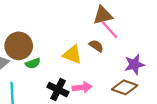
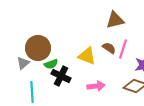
pink line: (109, 29) -> (123, 49), moved, turned 60
black cross: (58, 90) -> (61, 76), moved

